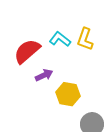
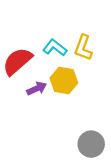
yellow hexagon: (68, 94) -> (64, 81), moved

